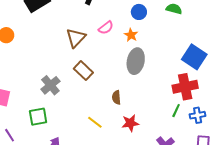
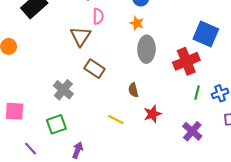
pink semicircle: (106, 28) -> (98, 16), moved, turned -42
red cross: (185, 87) -> (186, 61), moved

